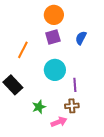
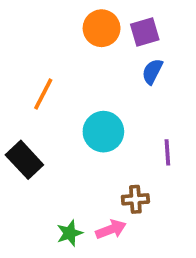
purple square: (53, 37) -> (145, 32), moved
purple line: (75, 85) -> (167, 152), moved
green star: (39, 107) -> (70, 233), moved

